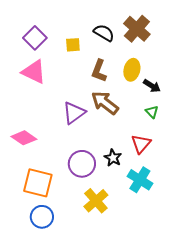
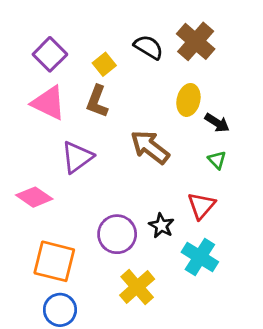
yellow square: (73, 45) -> (104, 64), turned -35
brown L-shape: (99, 71) -> (97, 101), moved
purple triangle: (74, 113) -> (77, 157), moved

